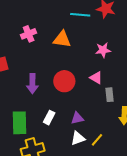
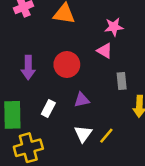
pink triangle: (96, 78) -> (105, 51), moved
purple triangle: (77, 118) -> (82, 100), moved
white triangle: (78, 138) -> (83, 134), turned -35

